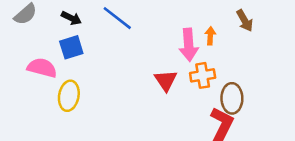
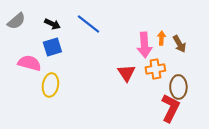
brown arrow: (245, 21) -> (179, 44), moved

